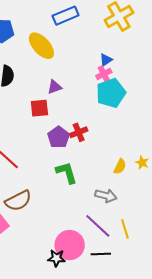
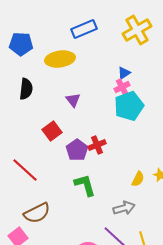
yellow ellipse: (41, 46) -> (60, 59), turned -56
purple triangle: (55, 87) -> (73, 100), turned -49
red square: (39, 108) -> (52, 131), moved, turned -30
gray arrow: (106, 196) -> (124, 208), turned -30

